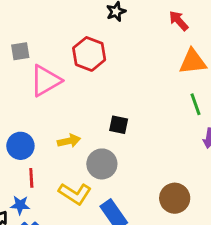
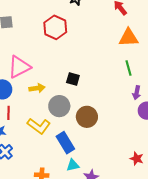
pink triangle: (45, 81) -> (19, 67), moved
brown circle: (175, 198) -> (87, 117), moved

